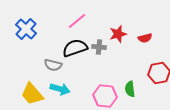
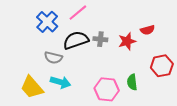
blue cross: (26, 29) -> (47, 22), moved
red star: (118, 34) -> (127, 41), moved

